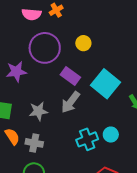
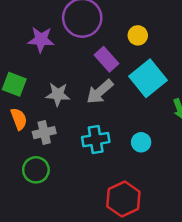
yellow circle: (83, 43) -> (138, 35), moved
cyan cross: (87, 139) -> (96, 140), moved
gray cross: (34, 143) -> (44, 133), turned -36

